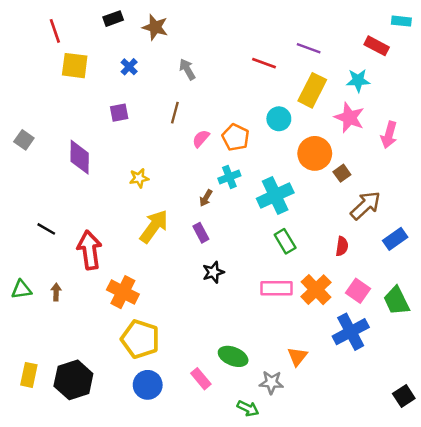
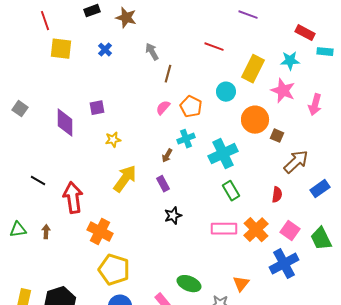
cyan rectangle: (401, 21) -> (325, 52), moved
purple line: (309, 48) -> (248, 15), moved
purple square: (119, 113) -> (97, 108), moved
brown line: (175, 113) -> (168, 74), moved
brown square: (342, 173) -> (277, 136), turned -32

